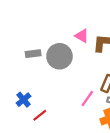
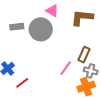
pink triangle: (82, 36) -> (52, 11), moved

